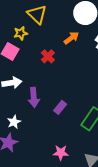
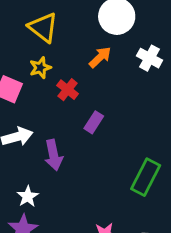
yellow star: (21, 33) -> (40, 68), moved
purple rectangle: (60, 107) -> (94, 122), moved

